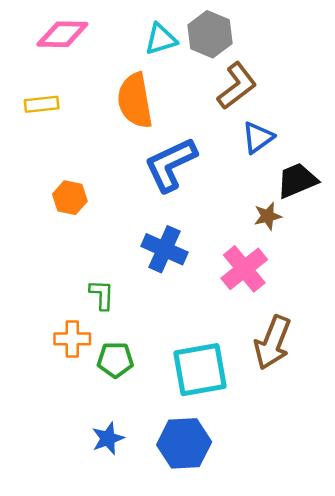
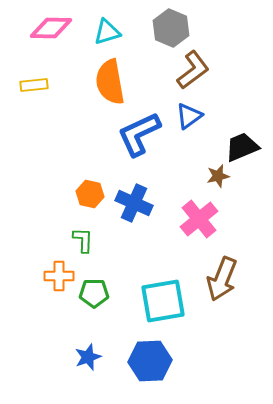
cyan triangle: (161, 39) -> (107, 32), moved
blue triangle: (258, 137) -> (189, 116), moved
orange hexagon: (70, 198) -> (90, 194), moved

